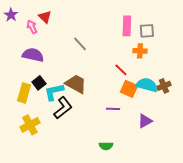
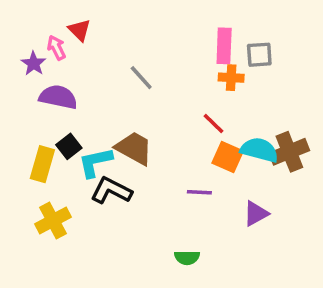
purple star: (11, 15) -> (34, 64), moved
orange cross: (140, 51) -> (231, 78), moved
brown cross: (164, 86) -> (289, 152), size x1.5
black L-shape: (63, 108) -> (111, 191), turned -115

